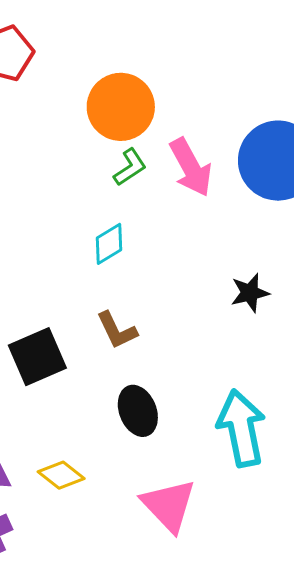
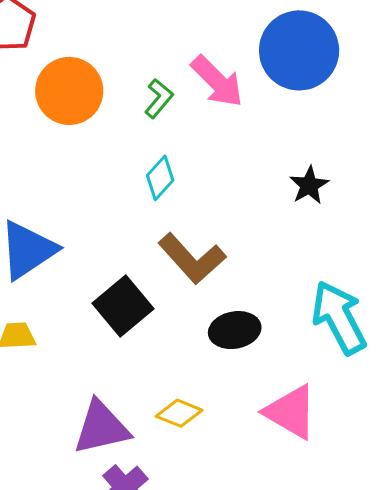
orange circle: (121, 107) -> (69, 91), moved
brown L-shape: (117, 330) -> (192, 259), size x1.5
black ellipse: (138, 411) -> (235, 330), turned -63

